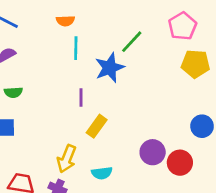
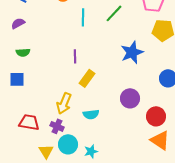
cyan line: (76, 48) -> (83, 17), moved
blue star: (110, 68) -> (132, 52), moved
red circle: (180, 163) -> (156, 116), moved

